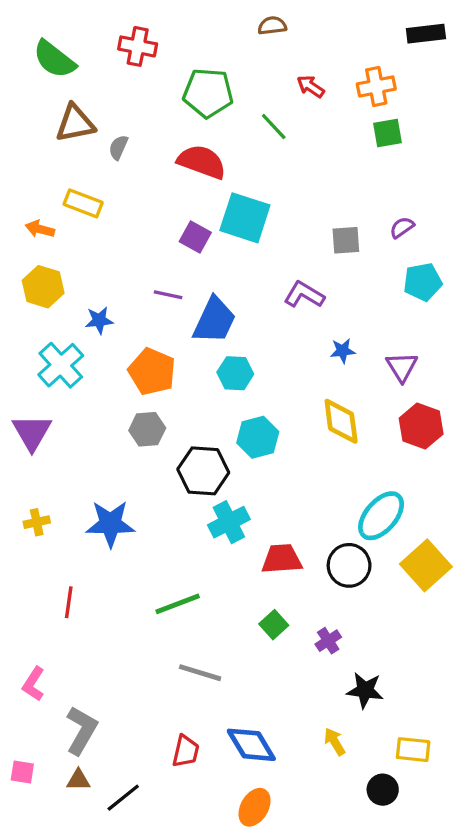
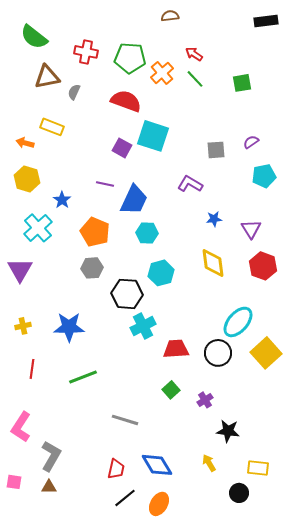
red cross: (138, 46) -> (86, 52), moved
orange cross: (376, 86) -> (162, 73), moved, turned -30
green line: (274, 127) -> (195, 79), moved
blue star: (99, 320) -> (62, 200), turned -30
red line: (69, 602) -> (32, 369), moved
green line: (178, 604) -> (83, 377), moved
pink L-shape: (33, 684) -> (21, 427), size x1.4
black line: (123, 798) -> (125, 498), moved

